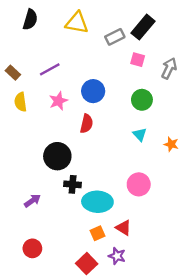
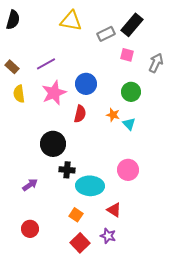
black semicircle: (30, 20) -> (13, 20), moved
pink star: (58, 101) -> (54, 93), size x1.4
orange star: (171, 144) -> (113, 115), moved
orange square: (97, 233) -> (76, 215), moved, turned -32

